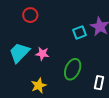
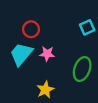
red circle: (30, 15) -> (31, 29), moved

